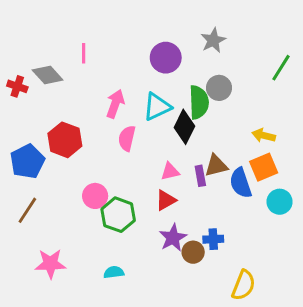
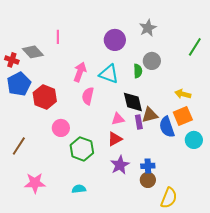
green semicircle: (199, 102) -> (138, 71), size x0.6
cyan triangle: (157, 107) -> (109, 74), turned 45
black diamond: (184, 127) -> (133, 102), moved, turned -40
blue pentagon: (27, 161) -> (19, 84), moved
pink circle: (95, 196) -> (61, 128), moved
brown circle: (193, 252) -> (148, 180), moved

